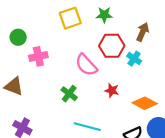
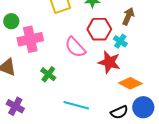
pink cross: (38, 56) -> (30, 39), size x1.4
red star: (112, 90) -> (109, 62), moved, size x1.6
green cross: (69, 94) -> (48, 74), moved

